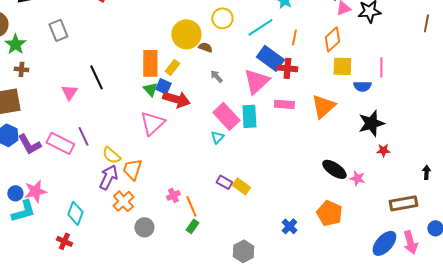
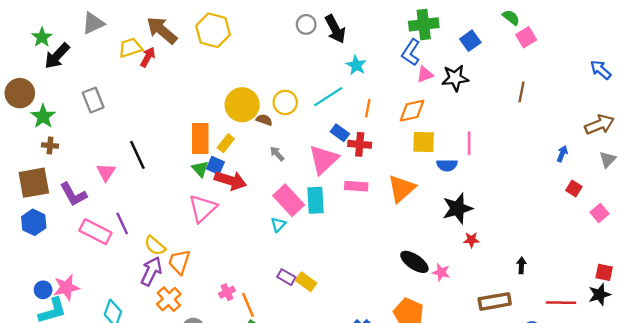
yellow circle: (222, 18) -> (285, 102), moved
orange diamond: (332, 39) -> (412, 111), turned 30
blue rectangle: (270, 58) -> (340, 133), size x0.6
purple L-shape: (29, 144) -> (73, 194), moved

